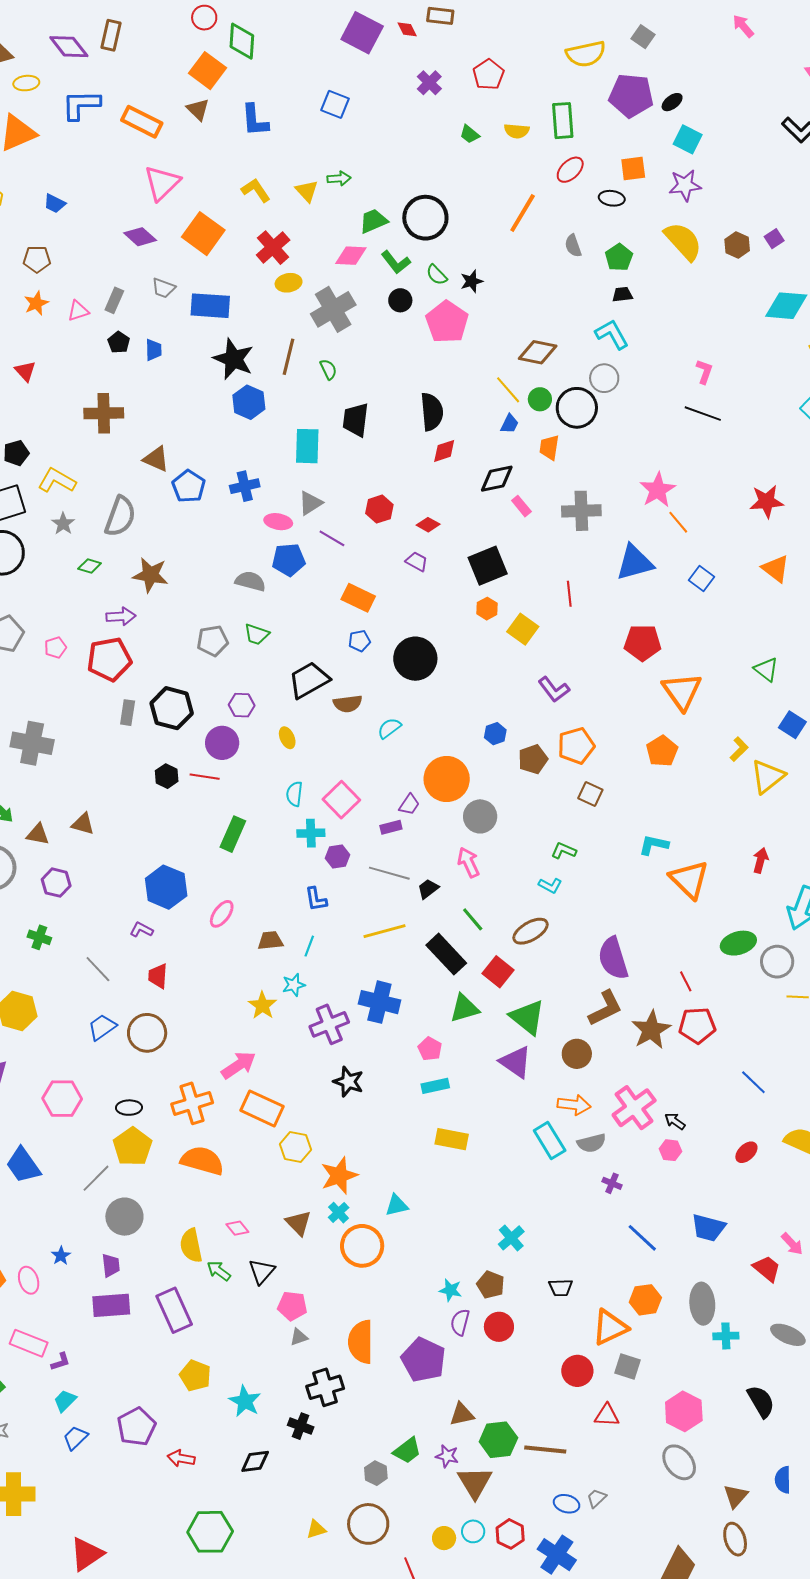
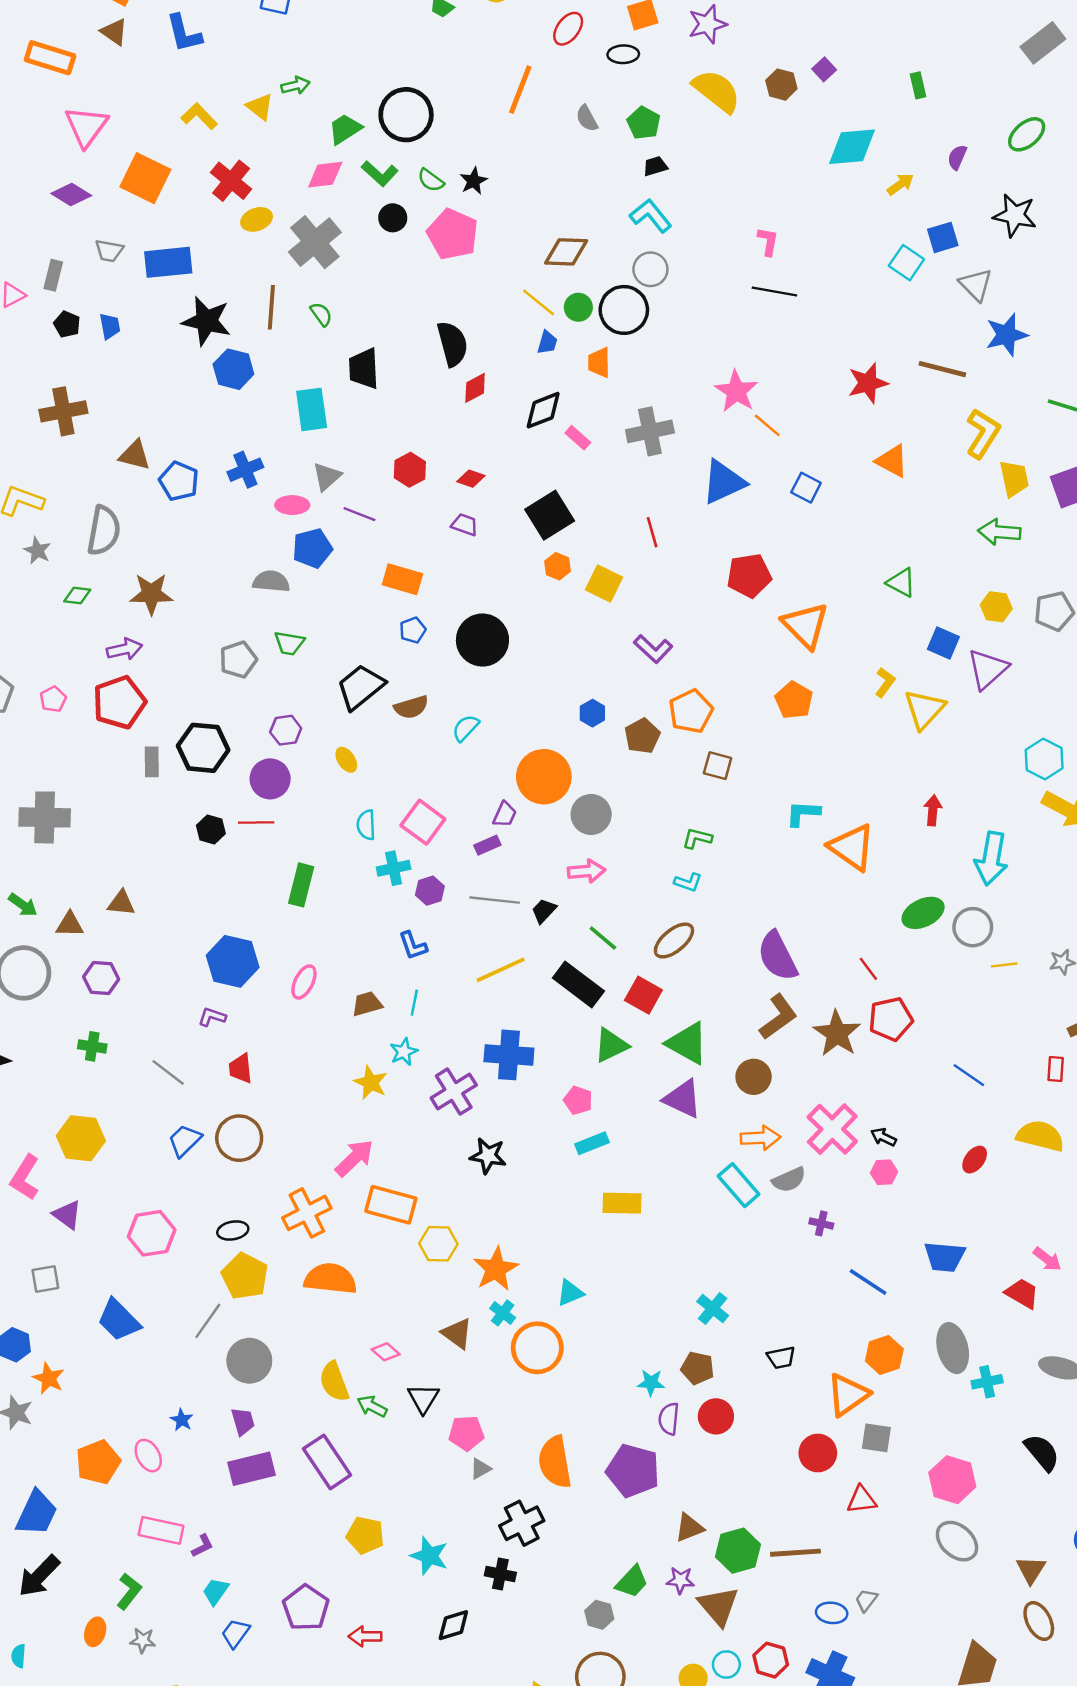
pink arrow: (468, 862) -> (586, 871), turned 120

